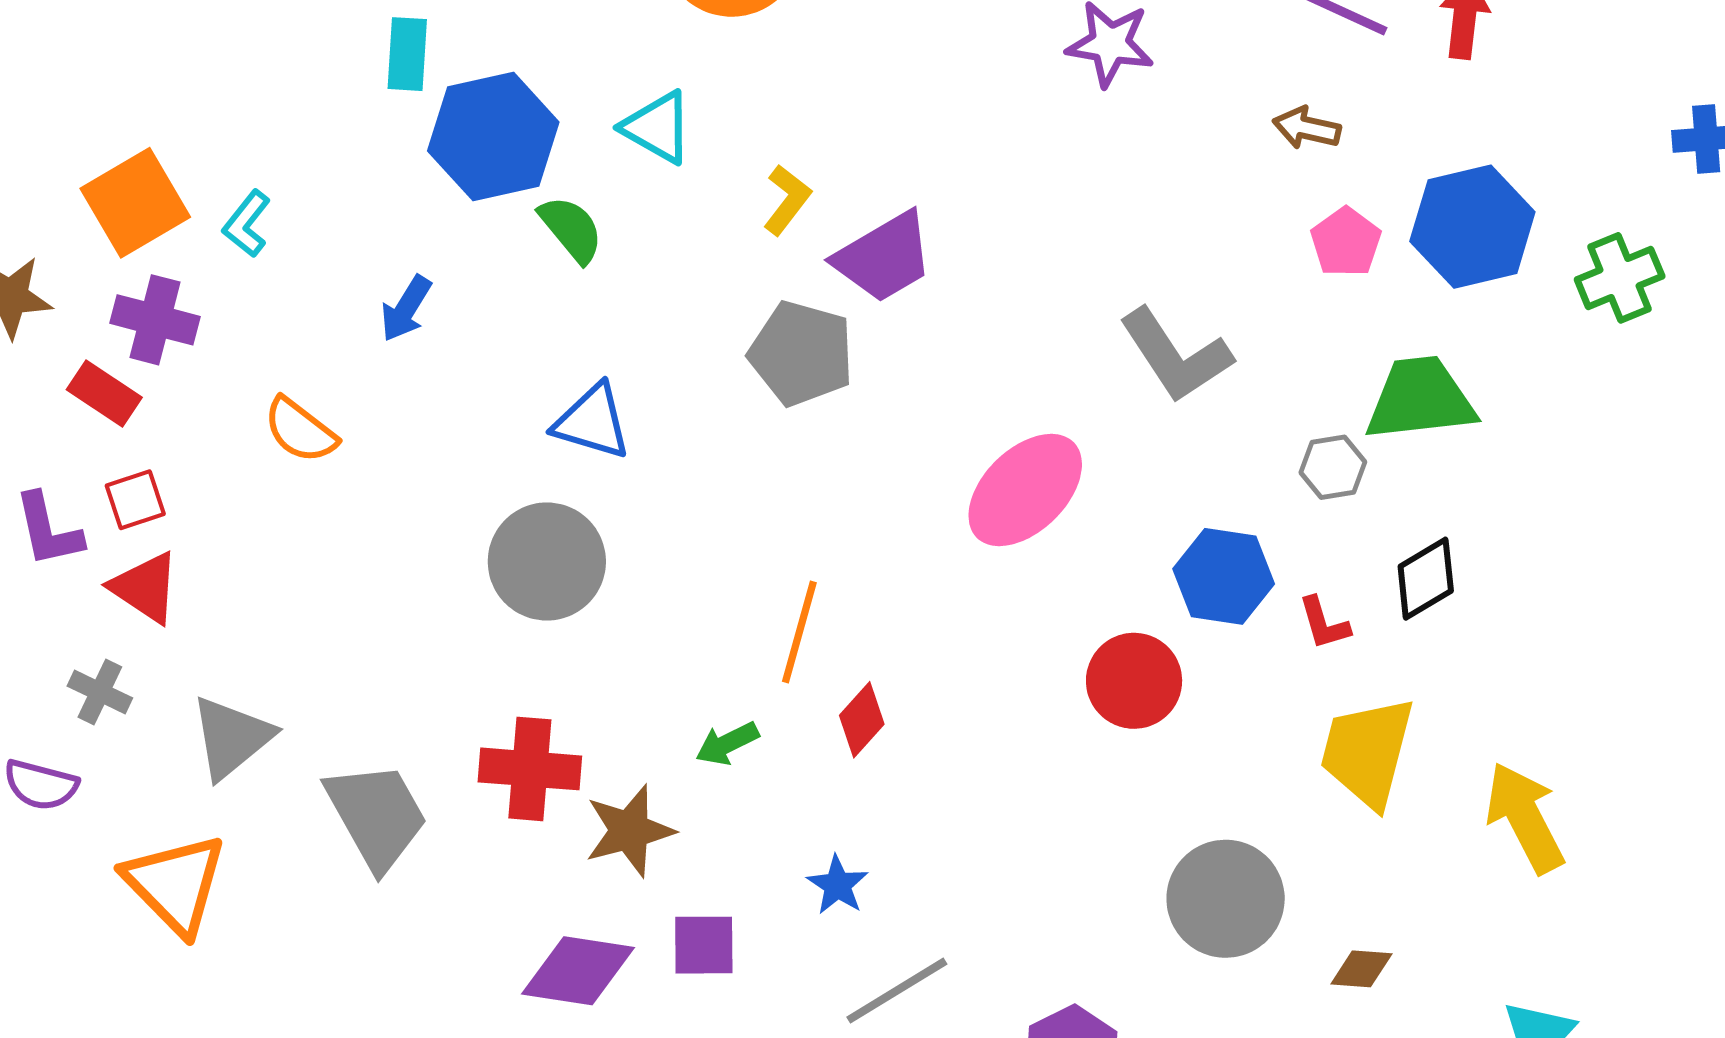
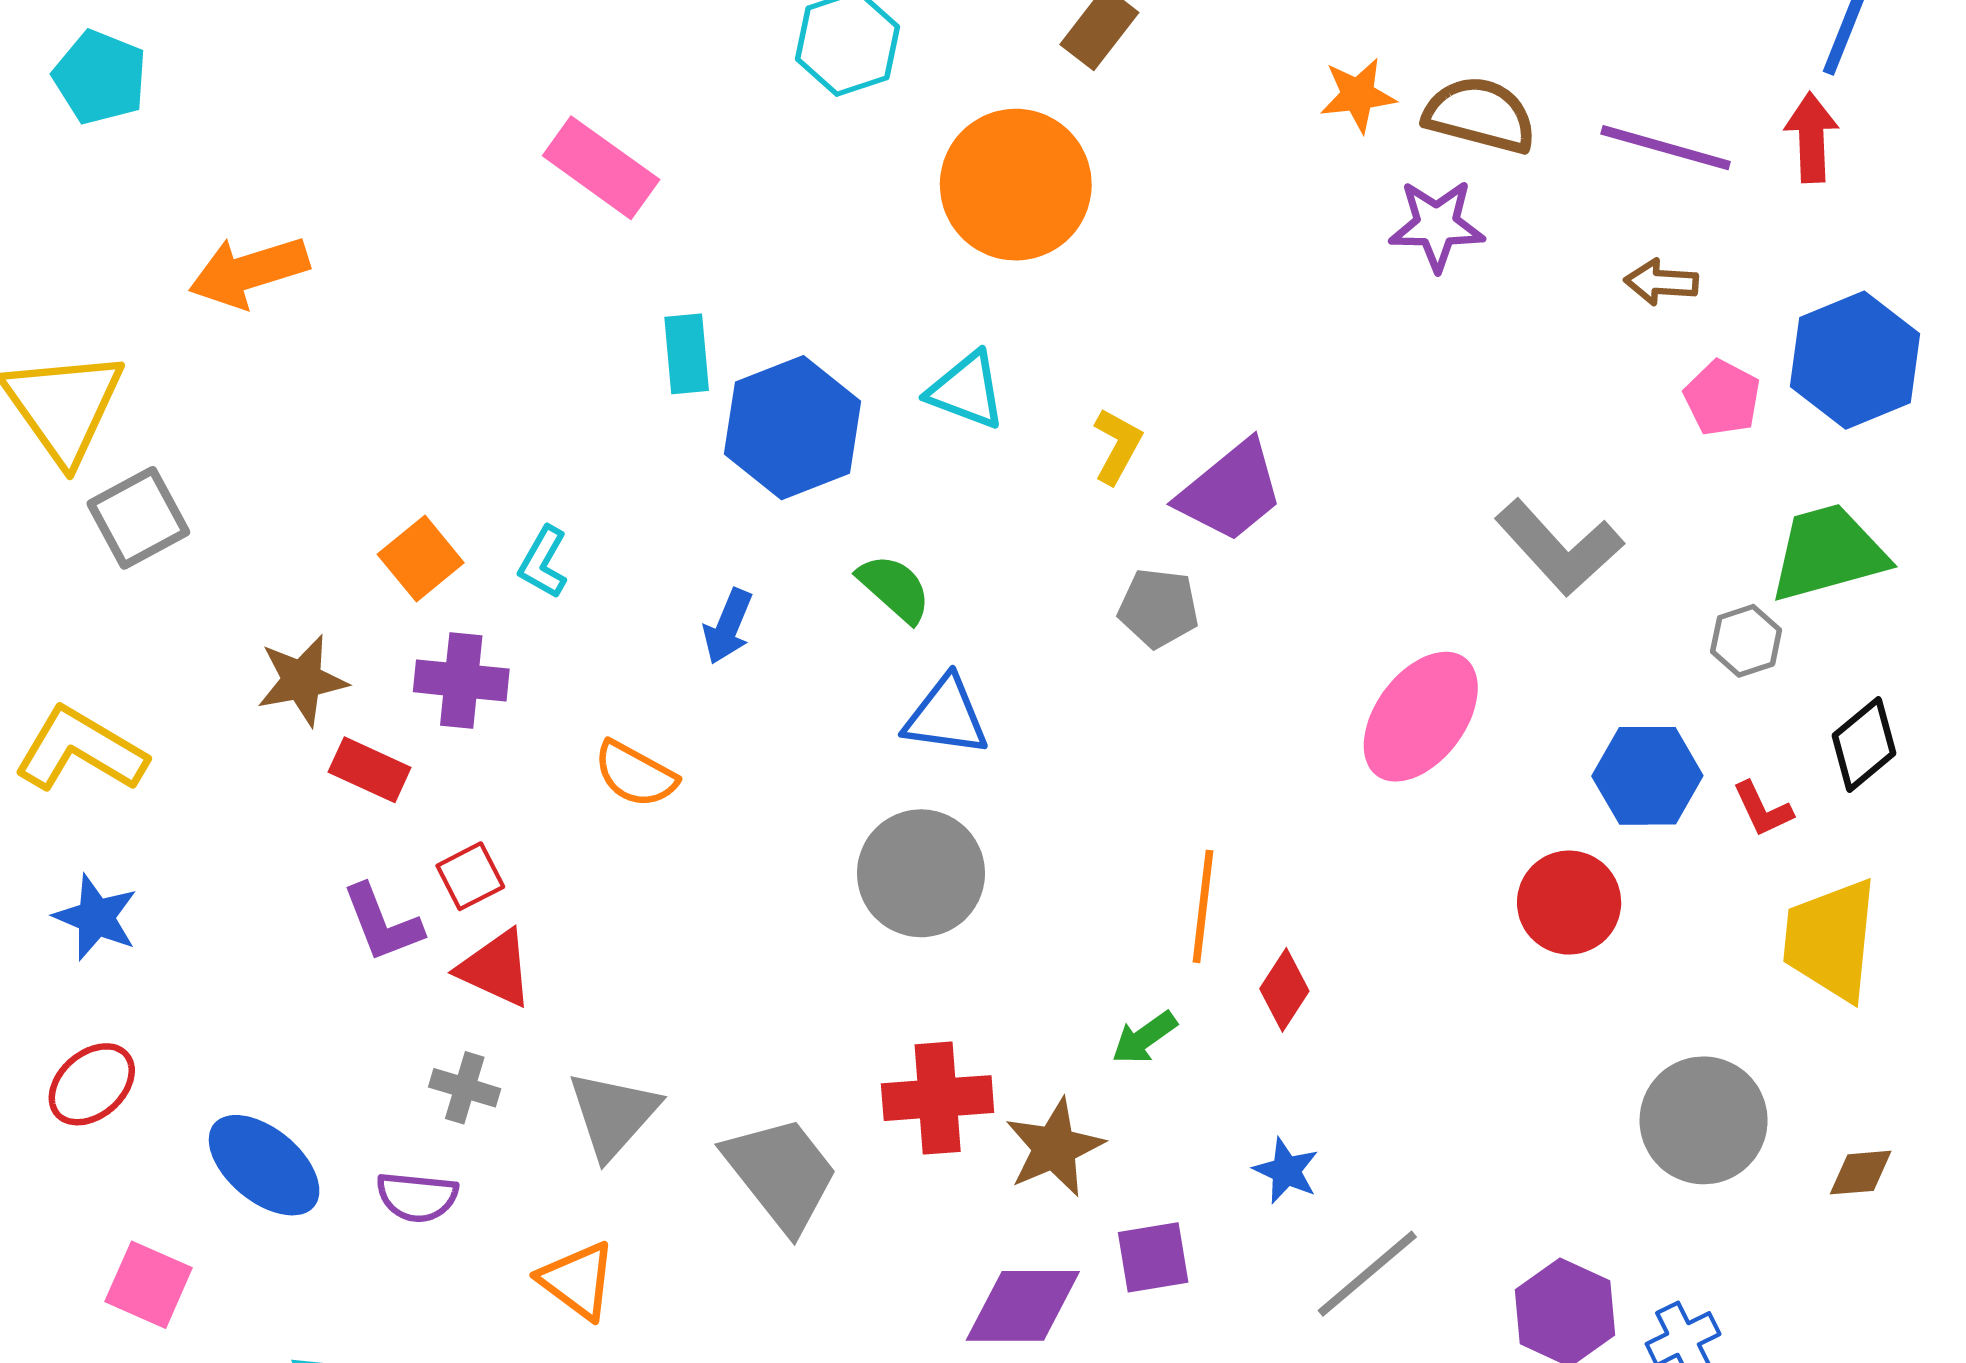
orange square: (135, 203) -> (421, 559), size x0.7
green semicircle: (571, 229) -> (894, 588), moved
gray pentagon: (801, 353) -> (1158, 608), size x0.7
red rectangle: (104, 394) -> (370, 770), moved
orange triangle: (175, 884) -> (578, 1280), size x0.7

